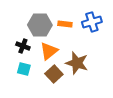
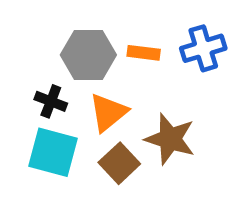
cyan square: (24, 69) -> (53, 152), size x1.6

